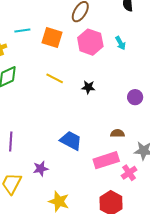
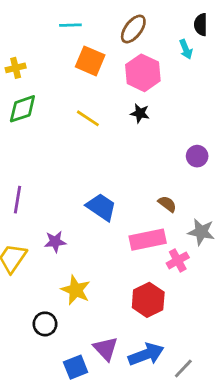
cyan line: (22, 30) -> (70, 25), moved
cyan arrow: (120, 43) -> (186, 49), moved
black star: (88, 87) -> (140, 113), moved
brown semicircle: (117, 133) -> (167, 204), turned 32

